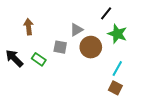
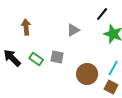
gray square: (60, 47) -> (57, 57), moved
brown circle: (91, 47) -> (87, 74), moved

